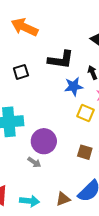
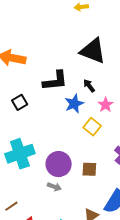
yellow square: (86, 113) -> (92, 127), turned 30
brown square: (85, 152) -> (89, 169), moved

